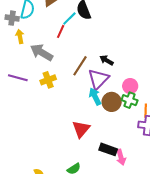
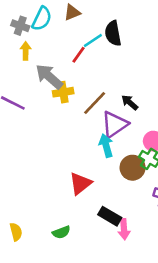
yellow cross: (48, 80) -> (63, 92), moved
brown circle: (112, 102) -> (133, 168), moved

